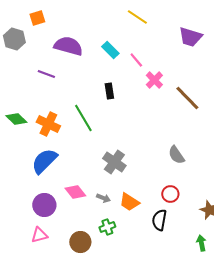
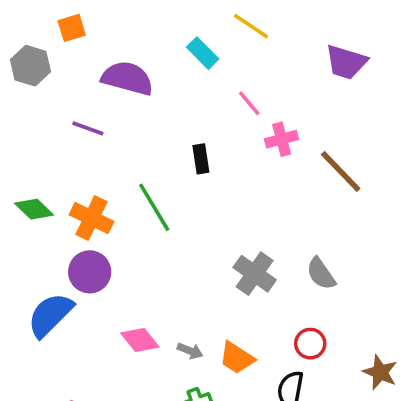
cyan rectangle: (110, 50) -> (203, 53), moved
pink cross: (154, 80) -> (282, 139), turned 30
blue semicircle: (44, 161) -> (50, 315), moved
gray cross: (114, 162) -> (255, 274), moved
purple circle: (44, 205) -> (90, 272), moved

